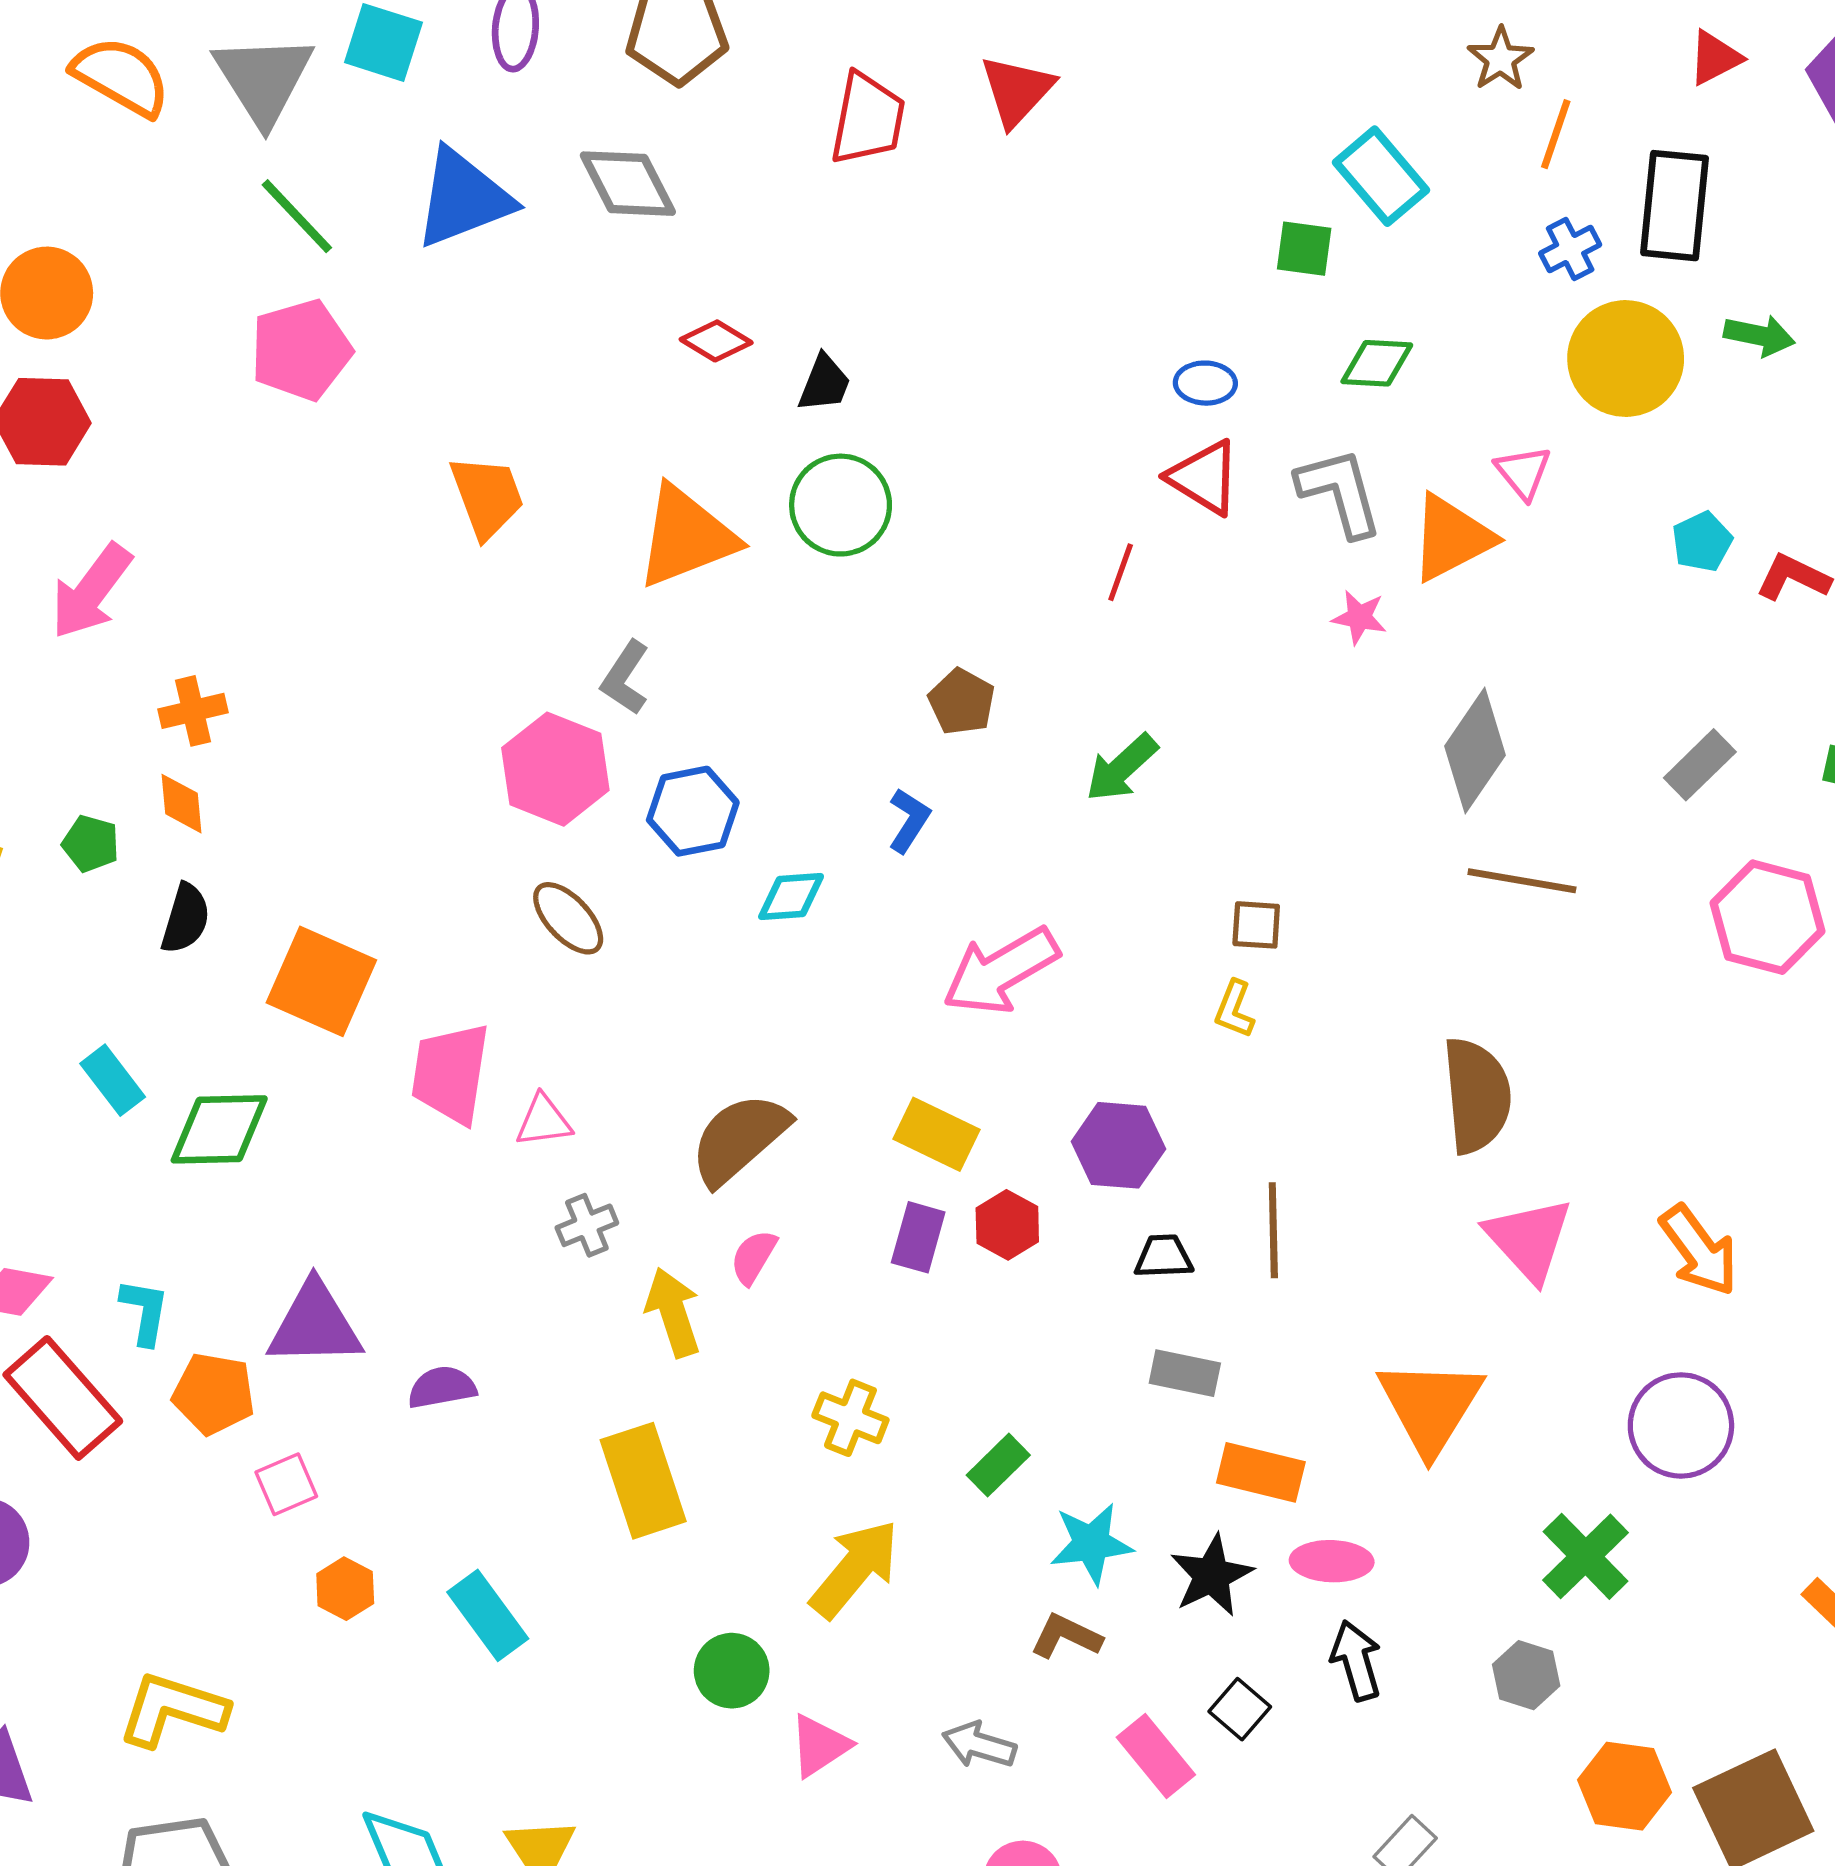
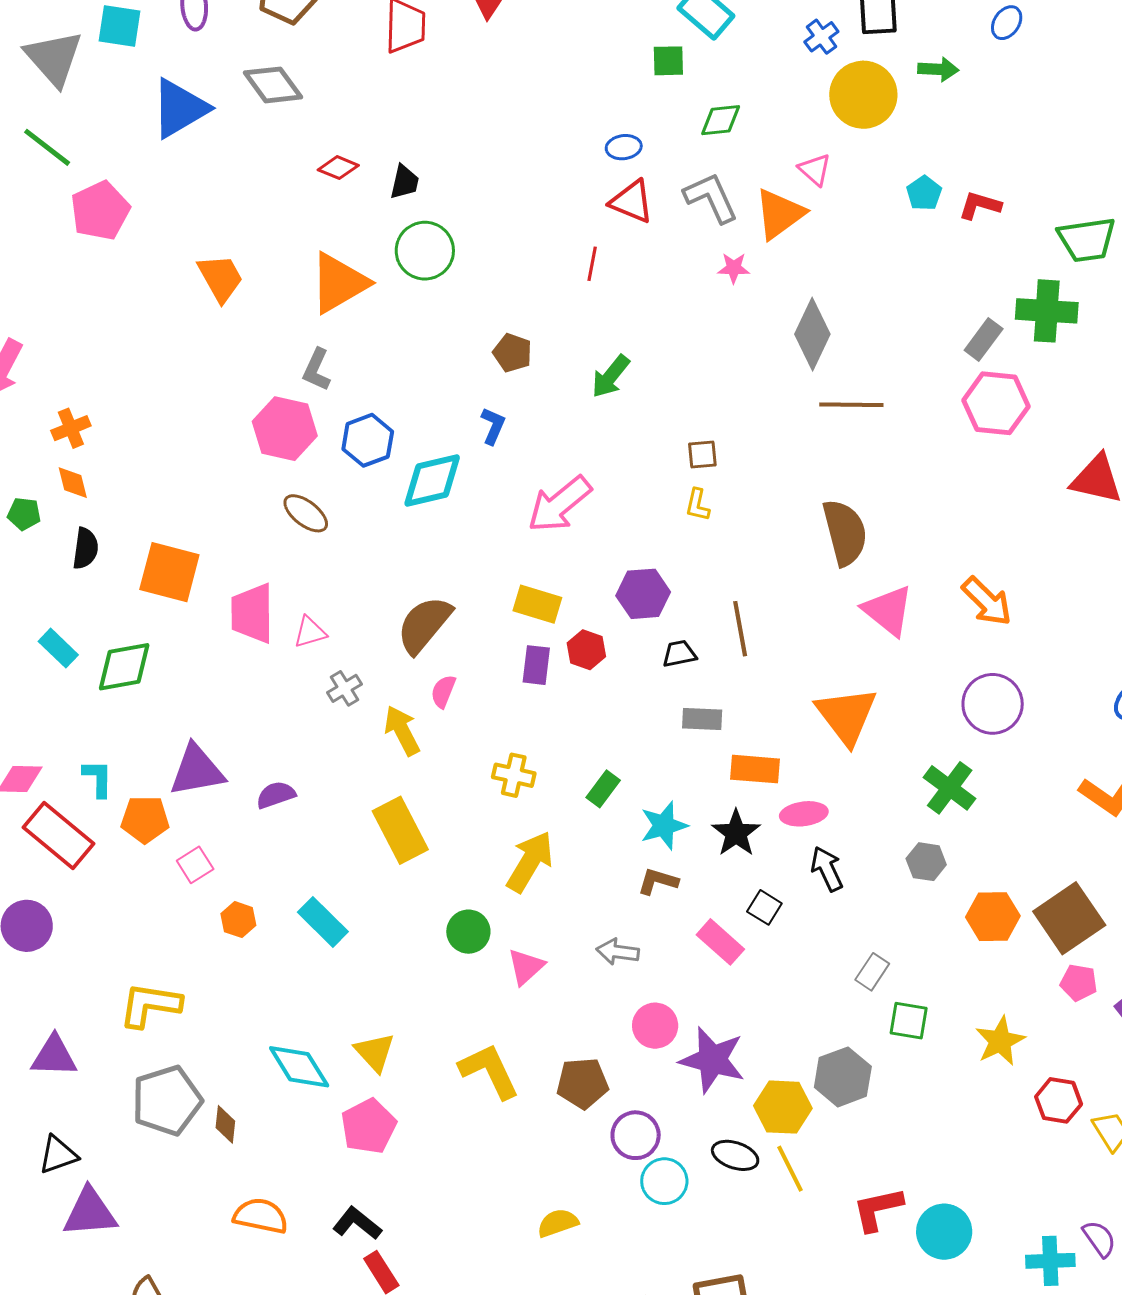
green line: (297, 216) -> (47, 147), moved
gray rectangle: (1700, 765) -> (984, 340), moved
cyan diamond: (791, 897) -> (432, 480), size x1.6

